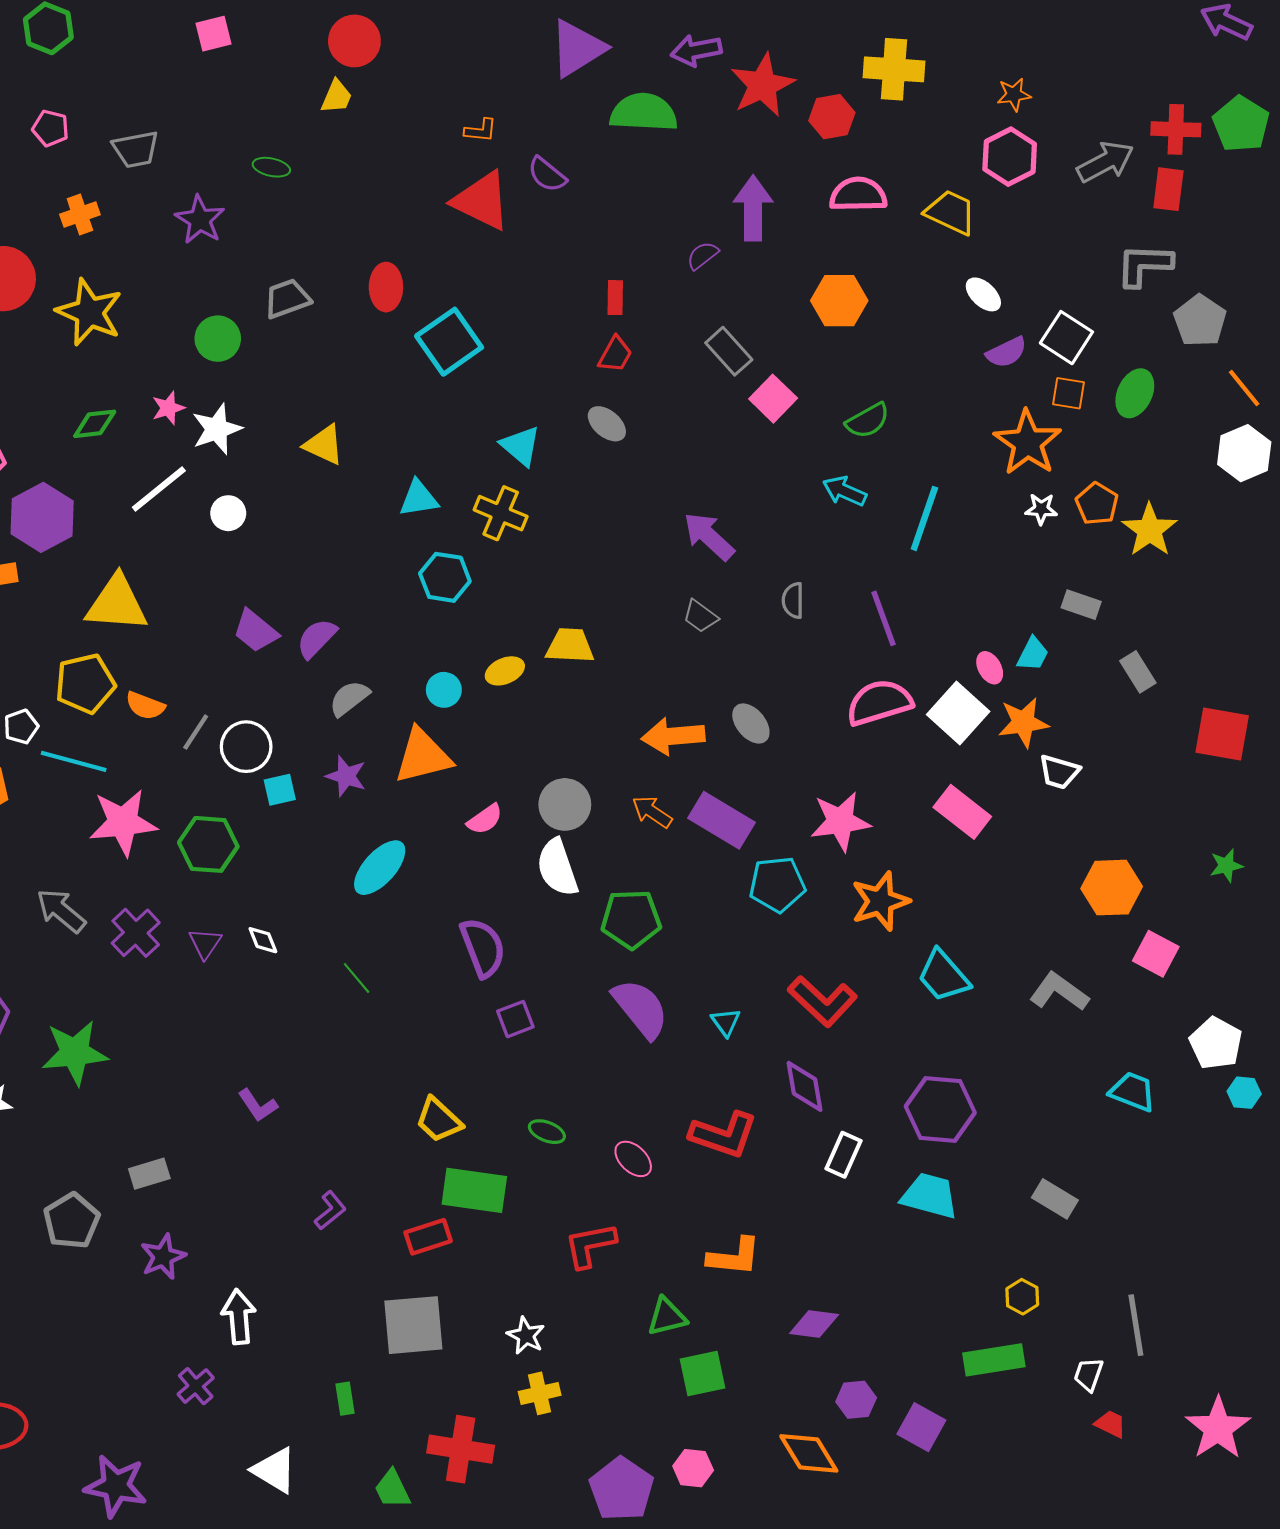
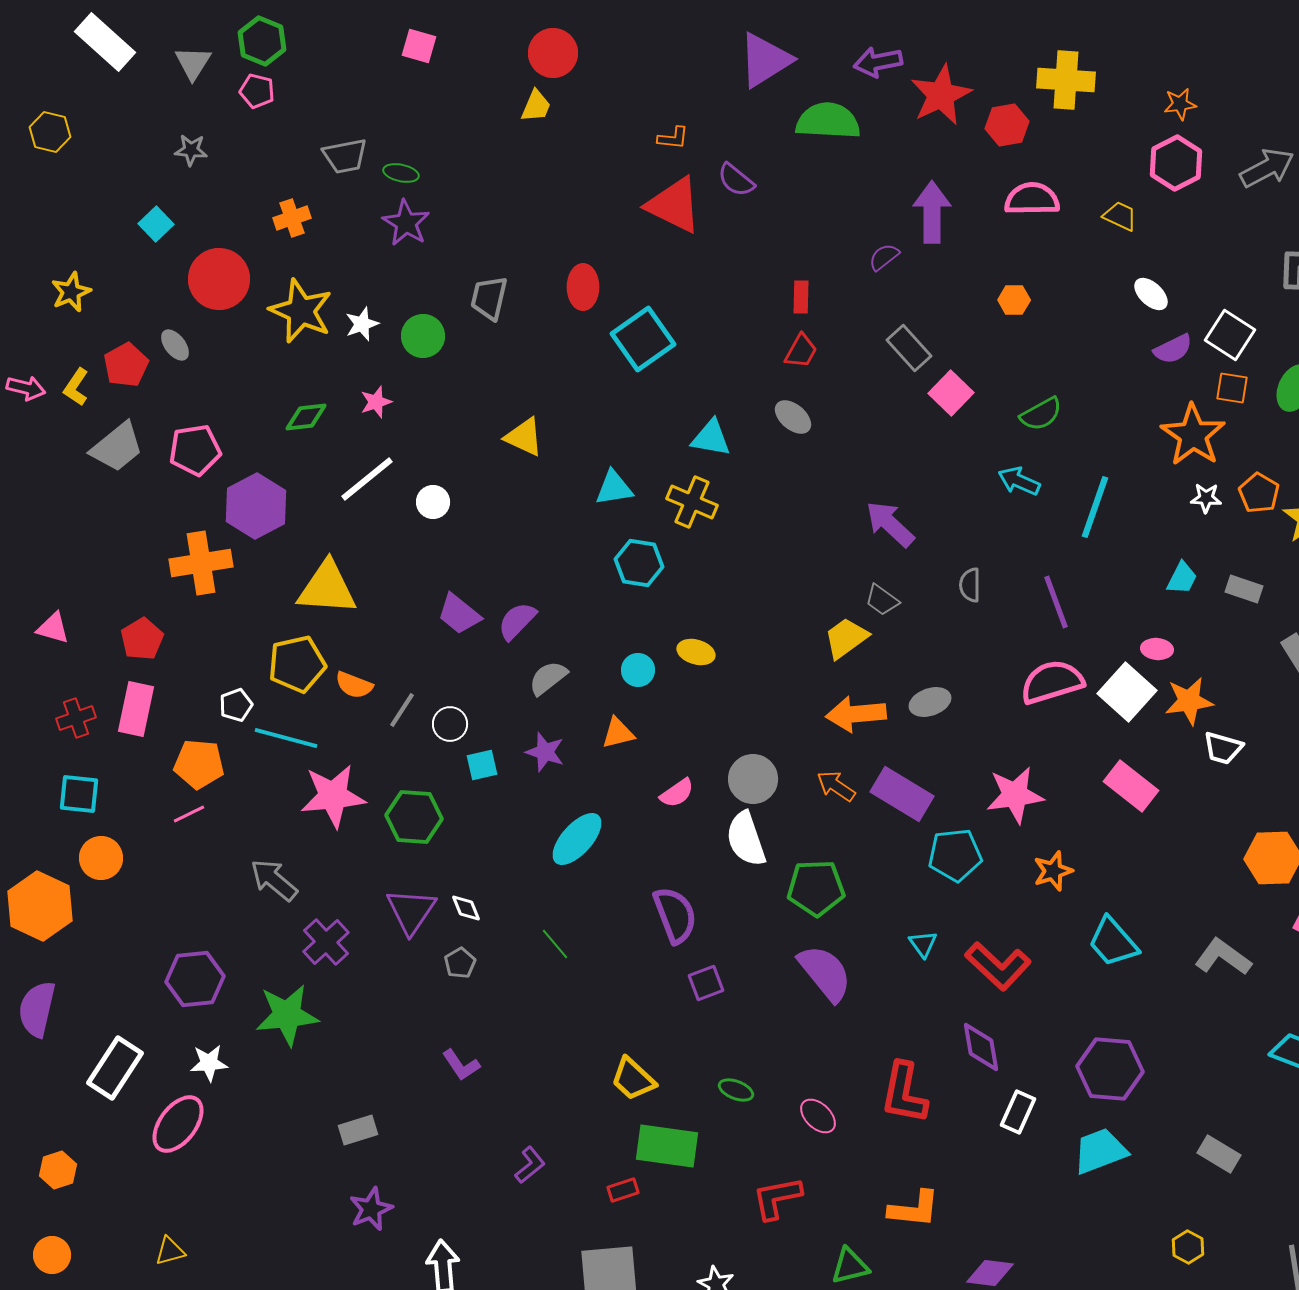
pink square: (214, 34) -> (419, 46), turned 30
pink pentagon: (51, 128) -> (257, 91), moved
green ellipse: (271, 167) -> (401, 173), moved
yellow trapezoid: (951, 212) -> (1120, 216), size x0.7
gray trapezoid: (287, 299) -> (489, 298), turned -57
orange hexagon: (839, 301) -> (1014, 300), size x0.6
white star: (217, 429) -> (362, 324), moved, size x0.7
cyan triangle: (521, 446) -> (711, 438), turned -30
yellow trapezoid: (570, 646) -> (846, 638), moved, turned -39
cyan trapezoid: (1033, 654) -> (1182, 578), moved
pink ellipse: (990, 668) -> (1157, 649), turned -56
yellow ellipse: (505, 671) -> (696, 652), turned 39
gray ellipse: (751, 724) -> (930, 702), turned -69
white circle: (246, 747) -> (450, 724), size x0.7
orange triangle: (423, 756) -> (618, 733), size x0.6
orange star: (880, 901) -> (1053, 871), size x0.7
purple cross: (136, 933) -> (326, 942), moved
purple triangle: (205, 943) -> (411, 911), size x1.6
cyan triangle: (726, 1022) -> (923, 944), moved
red L-shape: (724, 1135) -> (904, 1093), turned 82
cyan trapezoid: (930, 1196) -> (1100, 1151), turned -36
gray pentagon: (72, 1221) -> (460, 963), moved, size x0.6
red rectangle: (428, 1237) -> (623, 1190), size x0.7

